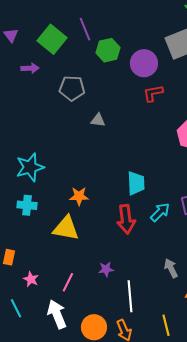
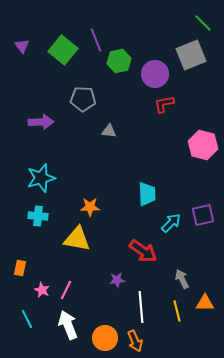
purple arrow: (30, 68) -> (41, 122), moved, size x1.4
red arrow: (126, 219) -> (143, 251), moved, turned -48
pink line: (68, 282) -> (66, 290), moved
yellow line: (166, 325) -> (177, 311), moved

